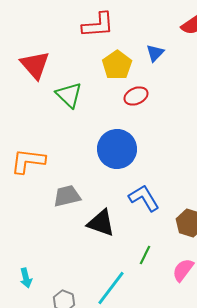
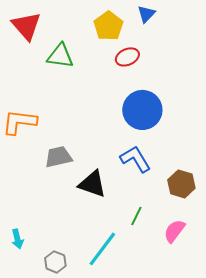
green triangle: (69, 95) -> (60, 56), turned -36
blue circle: (117, 149) -> (142, 110), moved

